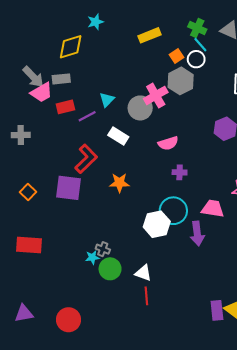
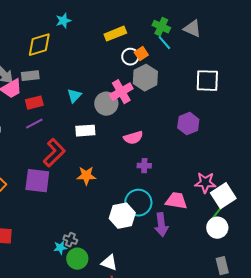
white circle: (196, 59) -> (130, 57), moved
purple line: (87, 116) -> (34, 124), moved
white rectangle: (118, 136) -> (85, 131), turned -36

